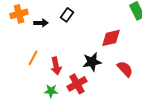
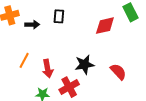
black rectangle: (67, 15) -> (59, 16), turned -32
red diamond: (111, 38) -> (105, 26), moved

